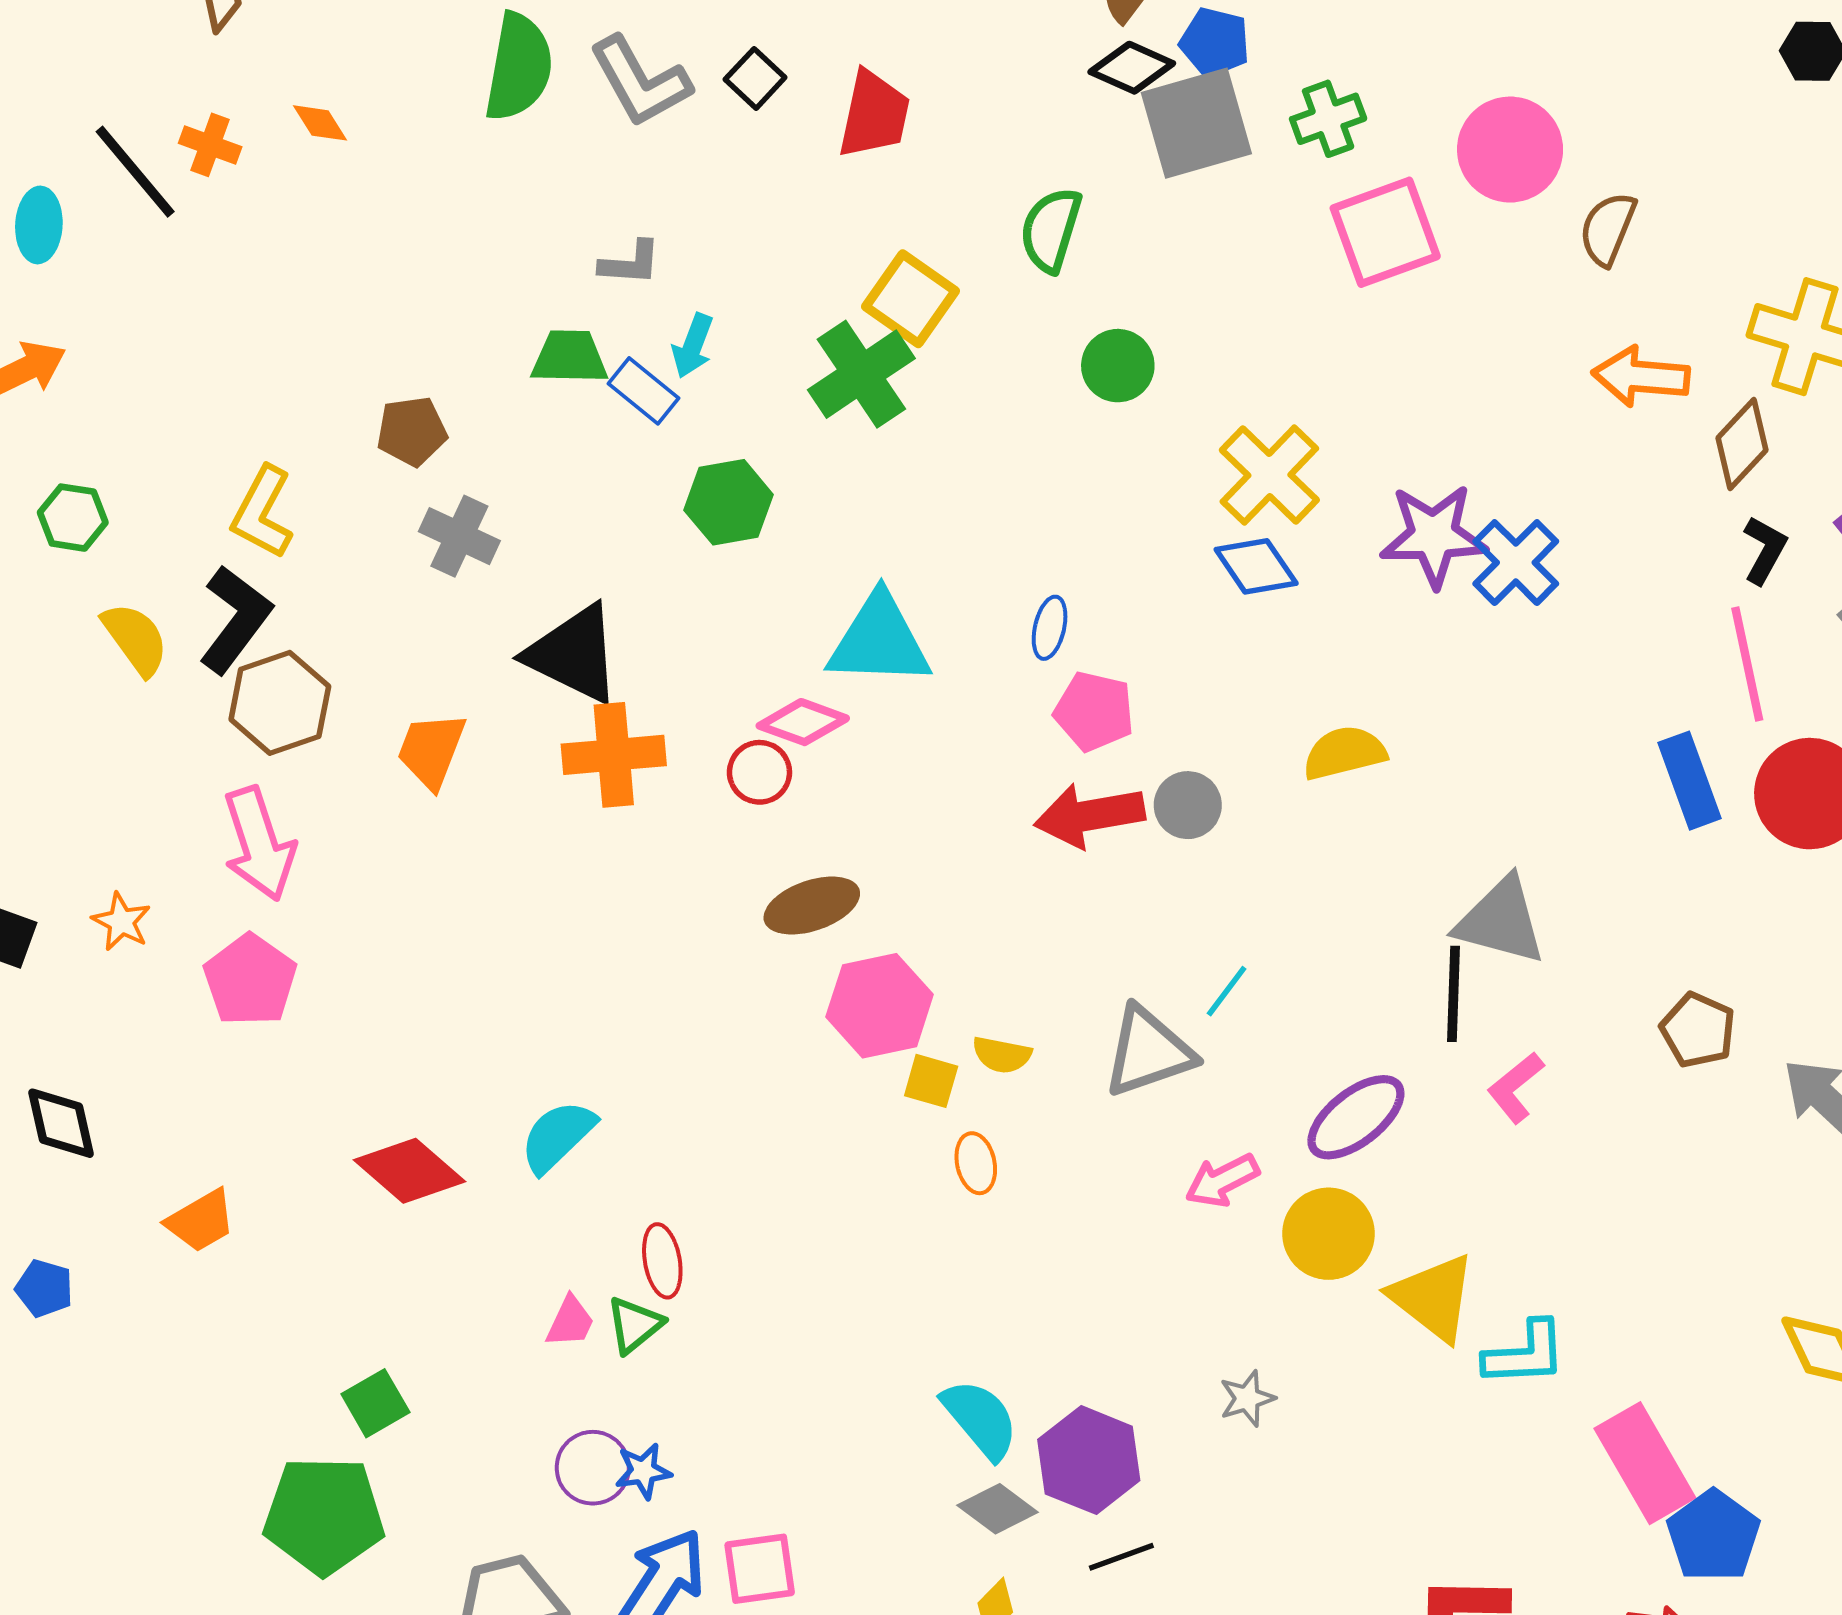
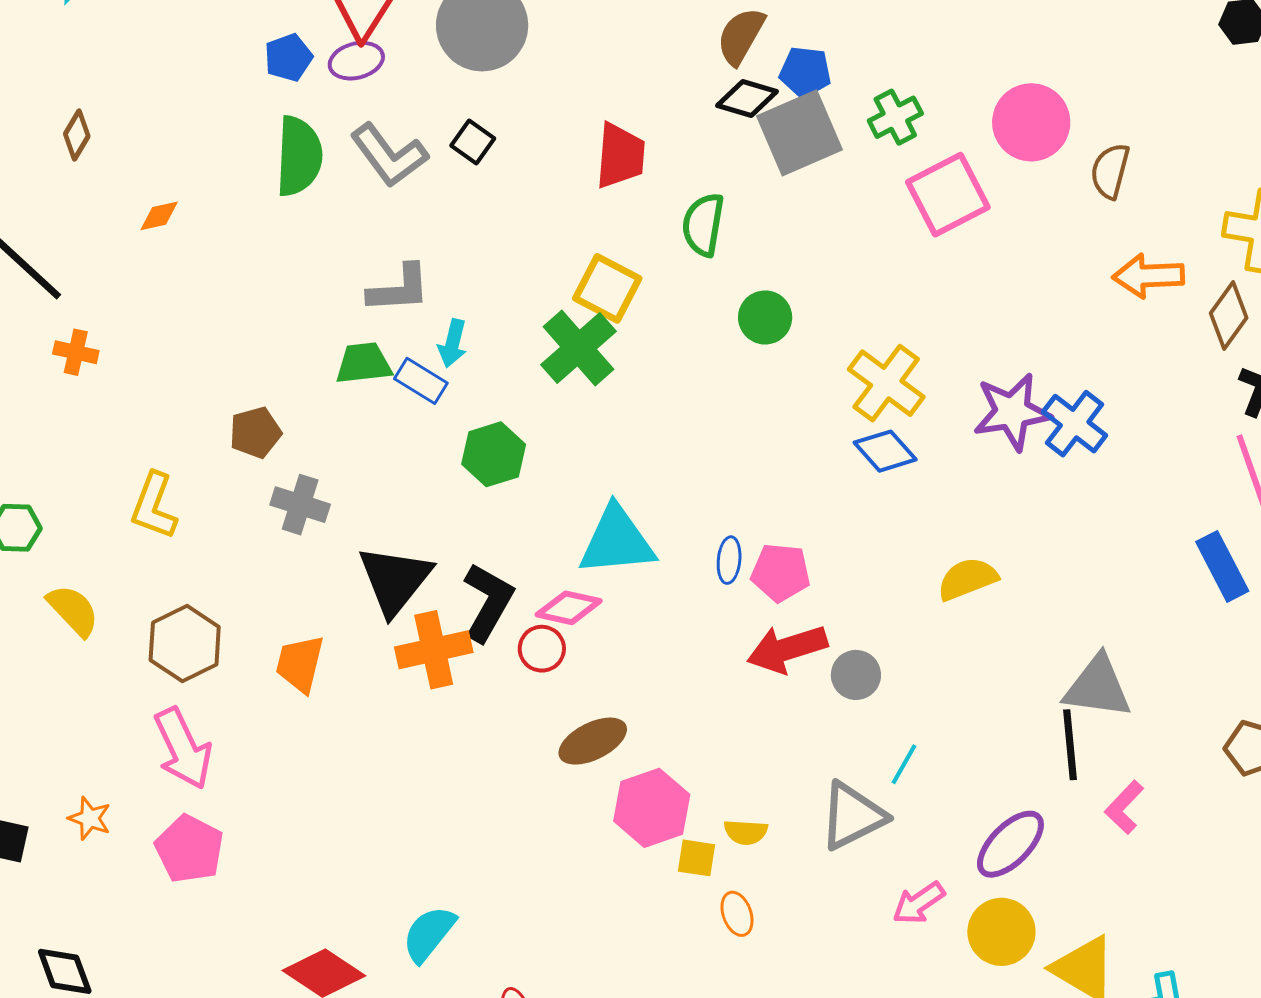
red trapezoid: (874, 115) -> (620, 156), moved
orange diamond: (320, 123) -> (159, 216), turned -63
orange cross: (210, 145) -> (76, 352), moved
gray L-shape: (630, 263) -> (399, 289), size x1.4
black L-shape: (235, 619) -> (488, 602), moved
blue ellipse: (1050, 628) -> (729, 560), moved
black triangle: (574, 654) -> (395, 580), turned 50
gray circle: (1188, 805) -> (856, 675), moved

